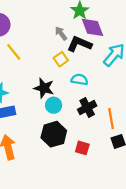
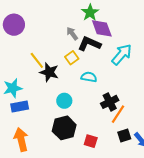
yellow line: (14, 52) -> (37, 60), moved
black star: (44, 88) -> (49, 72), moved
black cross: (87, 108) -> (110, 102), moved
orange line: (111, 119) -> (118, 114), turned 42

